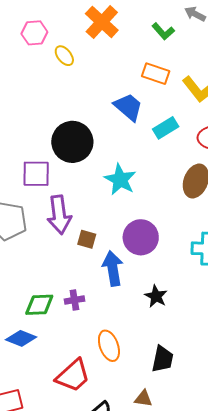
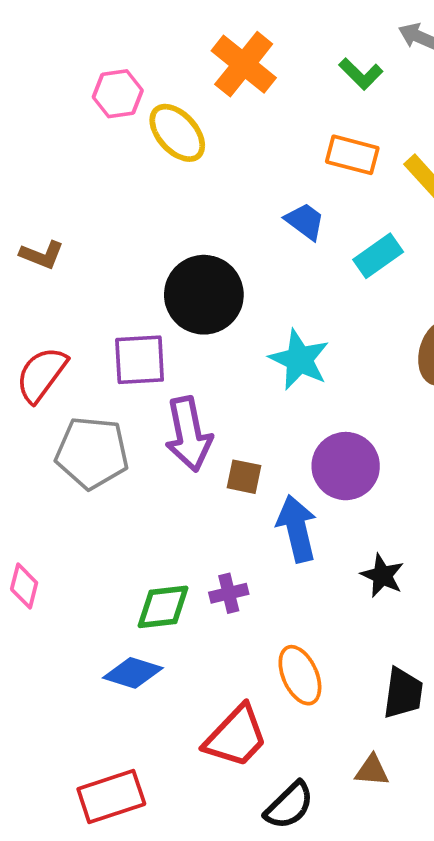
yellow ellipse: (64, 56) -> (177, 133), size x1.5
blue trapezoid: (128, 107) -> (305, 221), size x0.7

